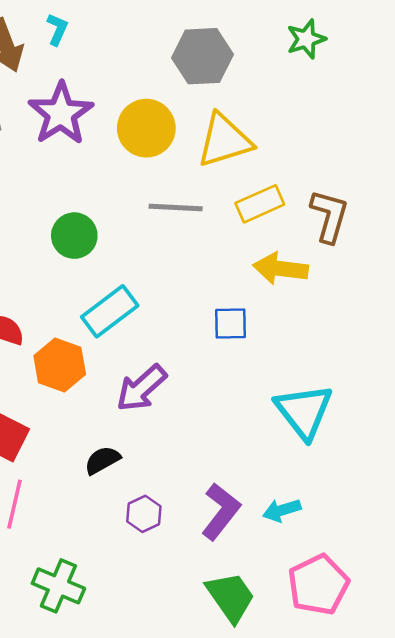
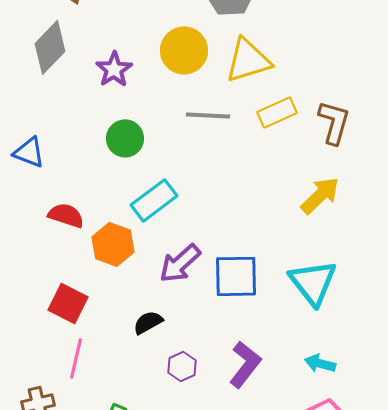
purple star: (61, 114) -> (114, 69), moved, size x0.7
yellow arrow: (281, 269) -> (320, 195), moved, turned 129
blue square: (231, 323) -> (236, 276), moved, size x1.6
cyan arrow: (282, 510) -> (320, 363), moved, turned 32

